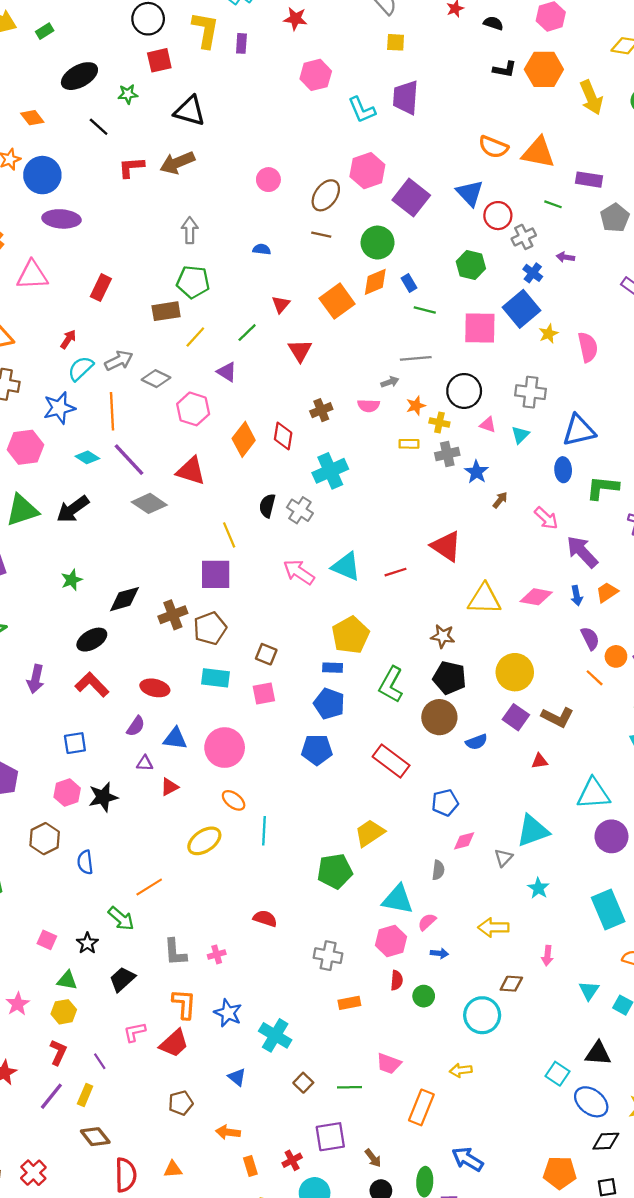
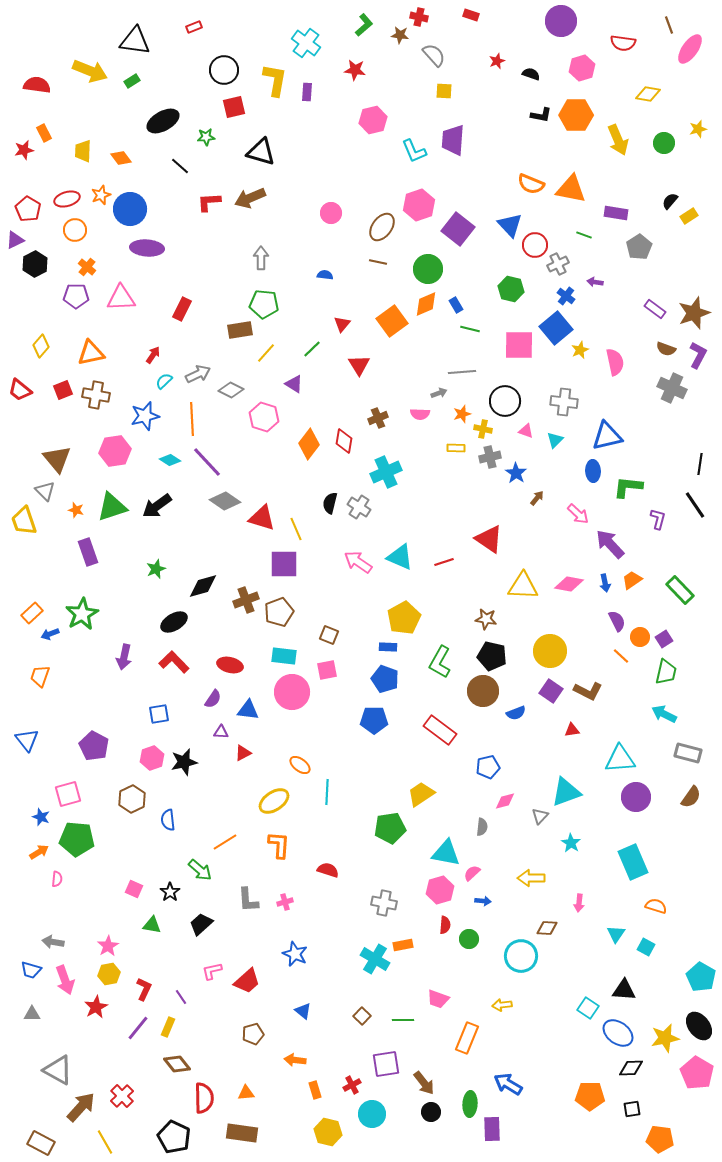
cyan semicircle: (81, 369) -> (164, 381), size x0.7
red triangle: (191, 471) -> (262, 518), moved
pink circle: (225, 748) -> (292, 692), moved
orange L-shape: (184, 1004) -> (279, 845), moved
yellow hexagon: (64, 1012) -> (109, 974), moved
cyan cross: (275, 1035) -> (375, 959), moved
brown arrow: (373, 1158) -> (424, 1083), size x1.4

